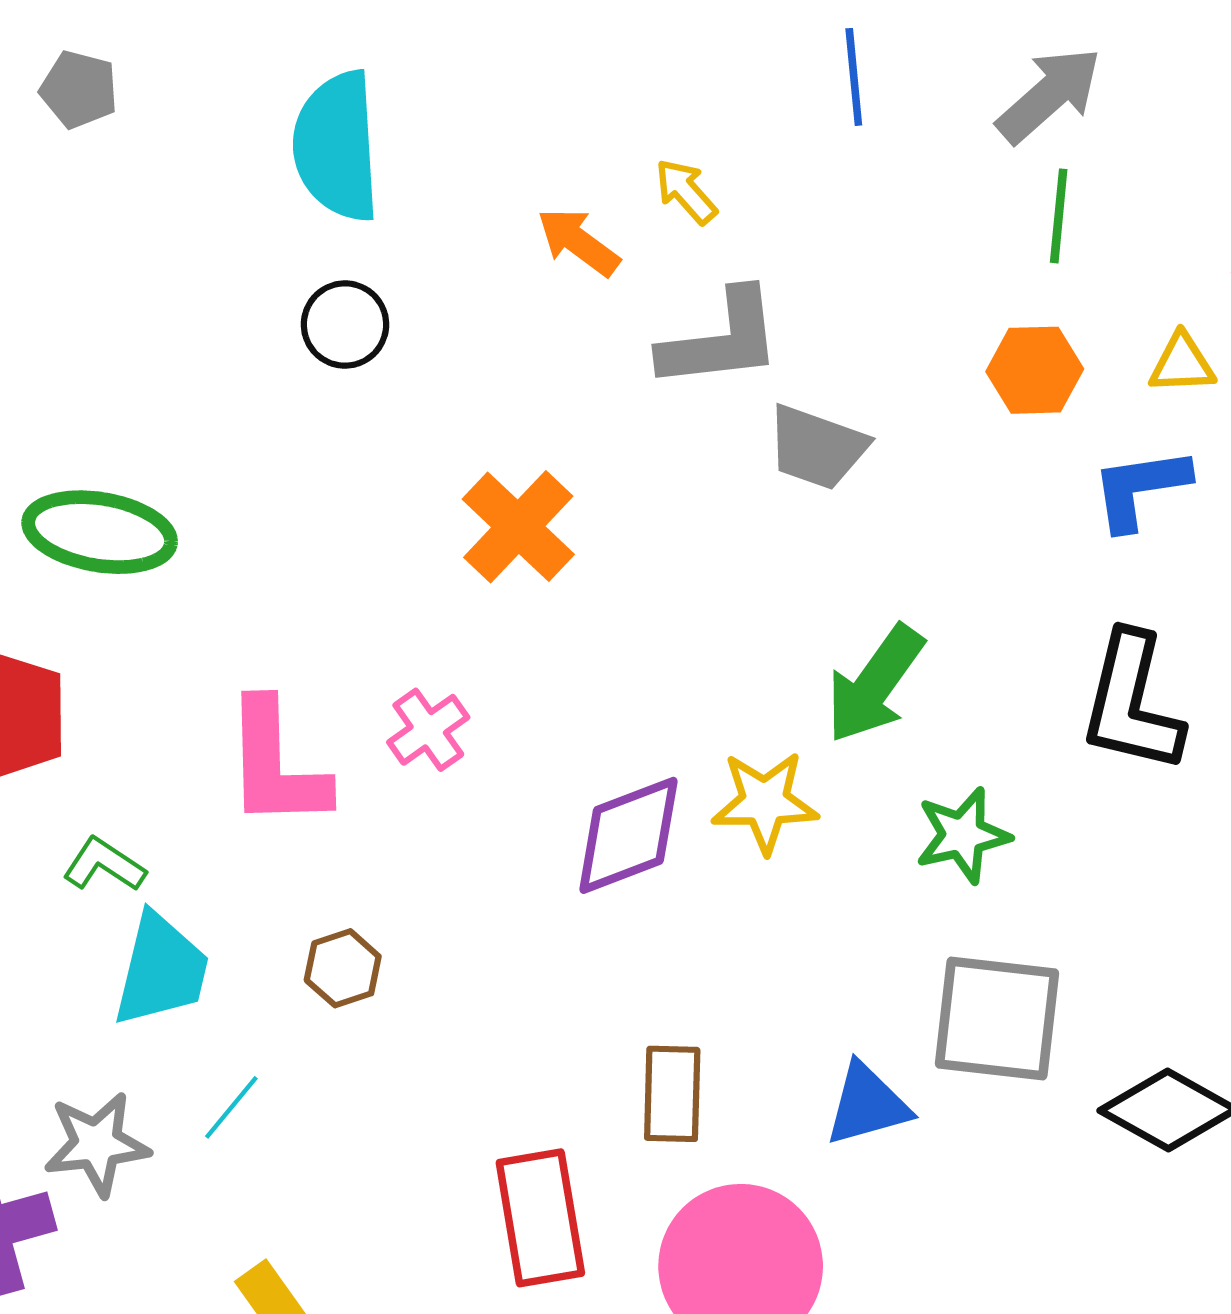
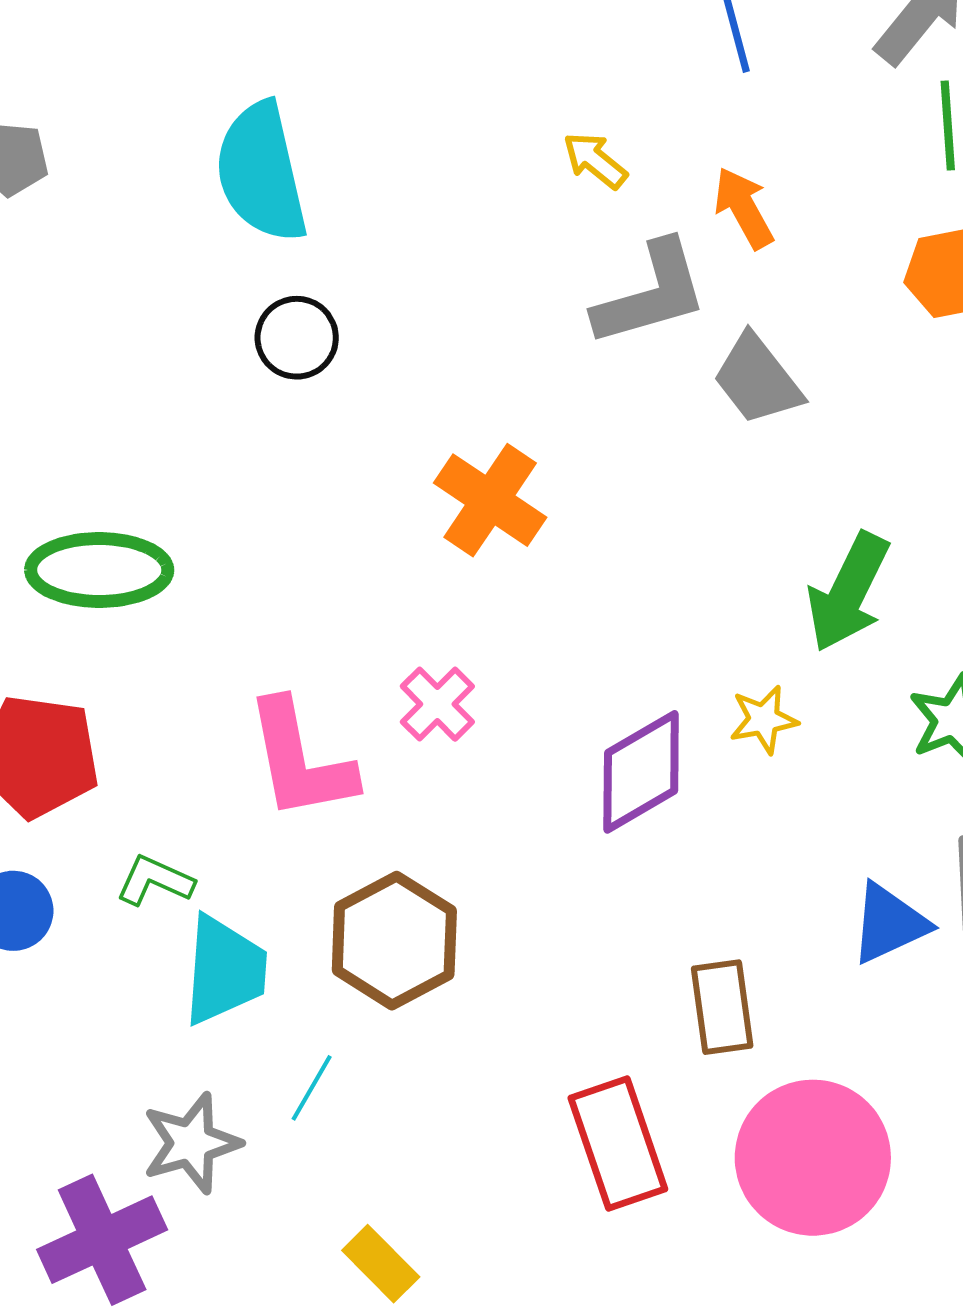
orange arrow: (578, 242) -> (744, 208), moved, turned 34
gray trapezoid: (817, 447) -> (757, 379), turned 42
yellow star: (765, 802) -> (764, 720), size x0.7
brown hexagon: (343, 968) -> (394, 941), size x1.8
blue triangle: (867, 1104) -> (889, 923), moved

